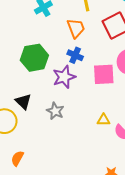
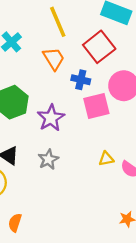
blue cross: (75, 55) -> (81, 80), moved
gray star: (55, 111) -> (48, 159), turned 30

